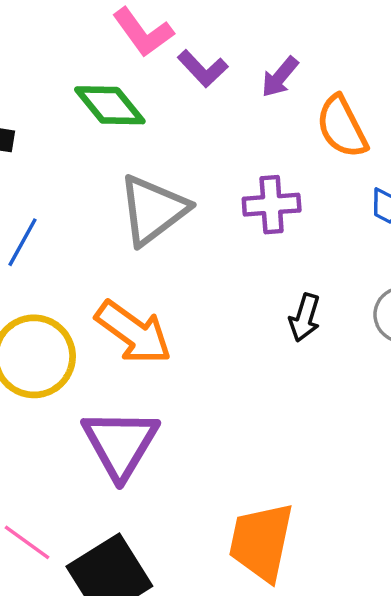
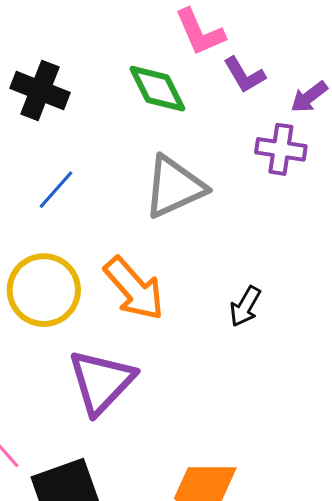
purple cross: (272, 205) -> (281, 149), moved
black arrow: (305, 318) -> (245, 306), moved

